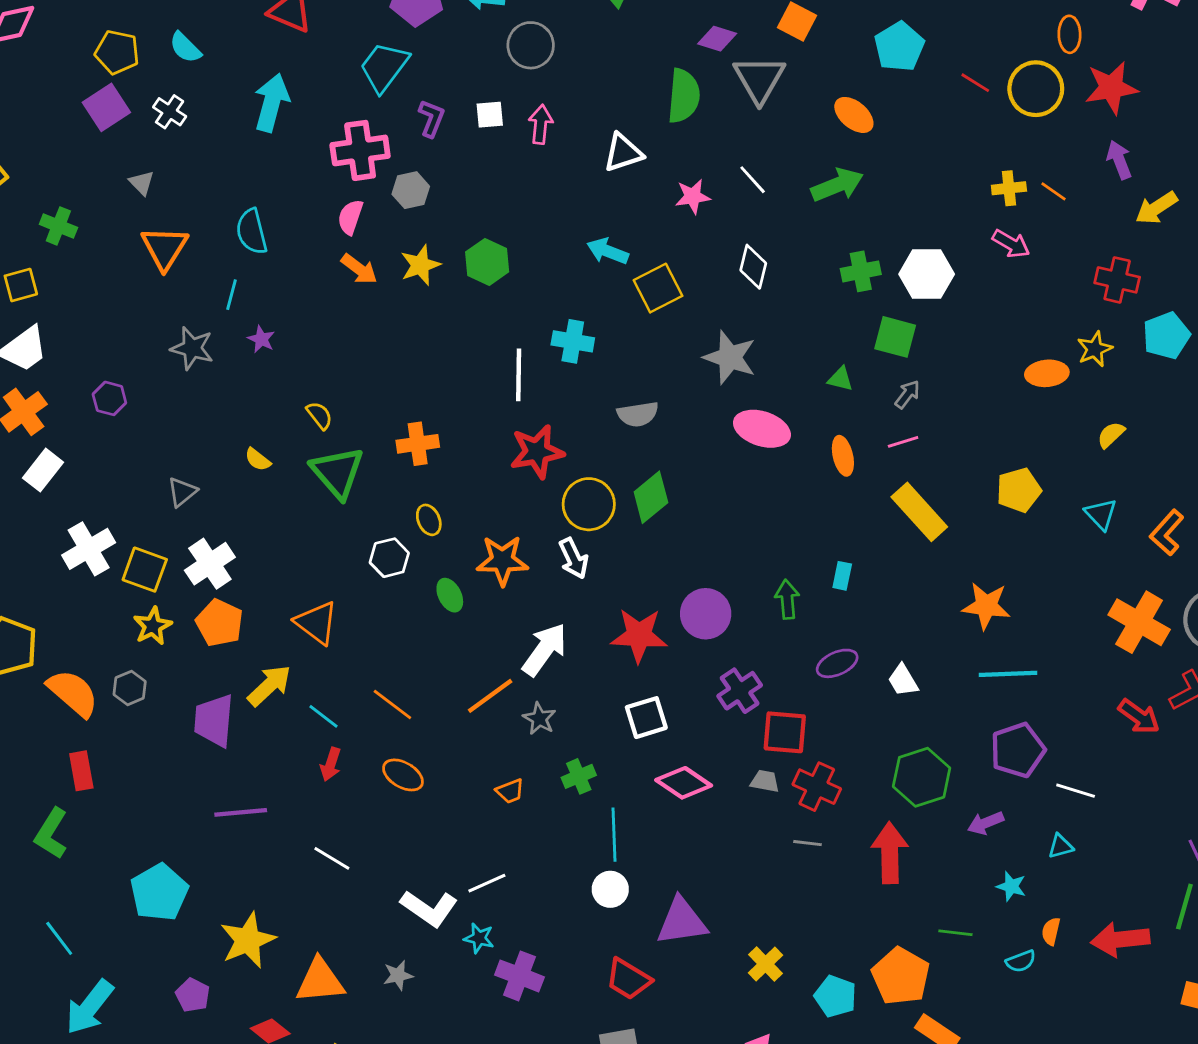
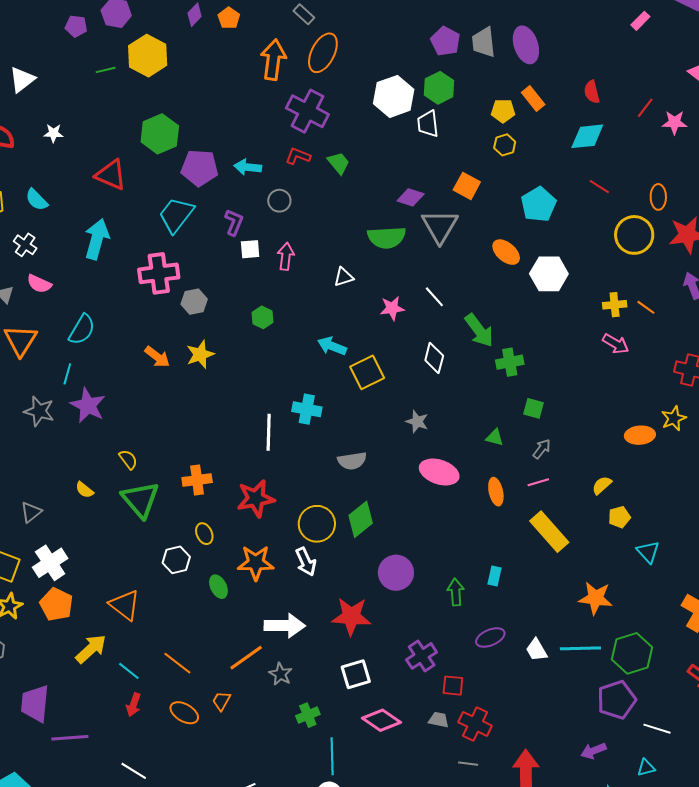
gray circle: (531, 45) -> (279, 201), size x0.7
red line: (975, 83) -> (599, 187), moved
green semicircle: (684, 96) -> (387, 237), turned 81
purple L-shape: (431, 118) -> (234, 222), moved
white triangle: (623, 153) -> (344, 277), size x0.7
green arrow: (837, 185) -> (479, 330), moved, turned 75
pink semicircle: (350, 217) -> (39, 284), moved, turned -85
cyan semicircle: (252, 232) -> (82, 330), turned -136
green hexagon: (487, 262) -> (262, 317), moved, size x0.7
white hexagon: (927, 274) -> (549, 274), moved
green square: (895, 337) -> (533, 408), size x0.7
purple star: (261, 339) -> (88, 405), size x1.8
gray star: (730, 357) -> (417, 422), size x0.6
yellow semicircle: (1111, 435) -> (602, 485), moved
red star: (537, 452) -> (256, 498), moved
yellow pentagon: (1019, 490) -> (619, 517), size x0.7
cyan triangle: (1101, 514) -> (648, 552), moved
purple circle: (706, 614) -> (396, 573), moved
white arrow: (545, 650) -> (285, 626), turned 54
cyan line: (1008, 674) -> (580, 648), moved
purple trapezoid: (214, 720) -> (35, 703), moved
red square: (785, 732) -> (453, 686), size x0.7
green hexagon: (922, 777) -> (632, 653), moved
orange trapezoid: (510, 791) -> (221, 701), moved, turned 140

